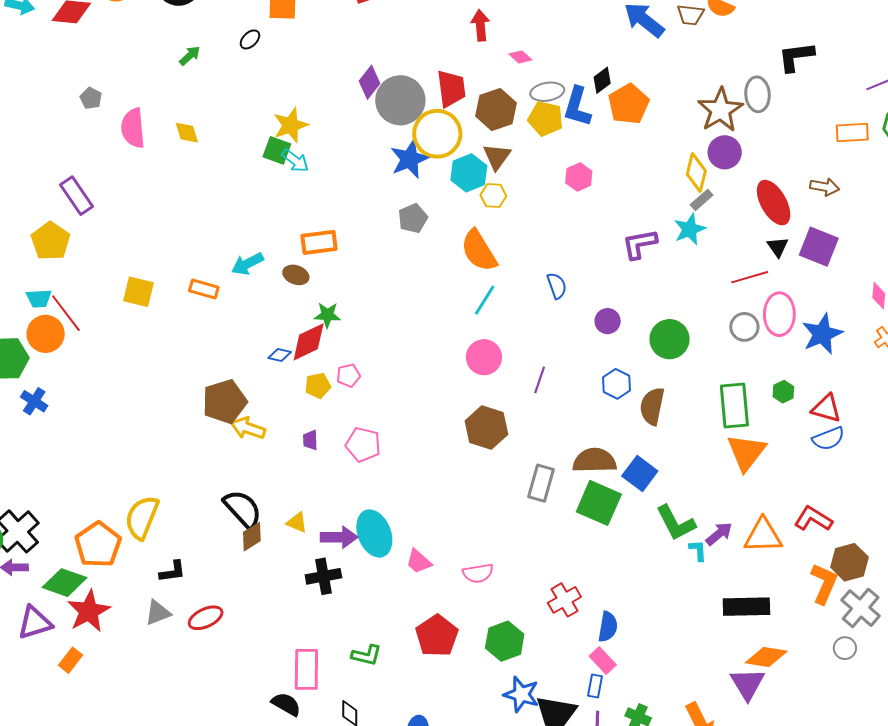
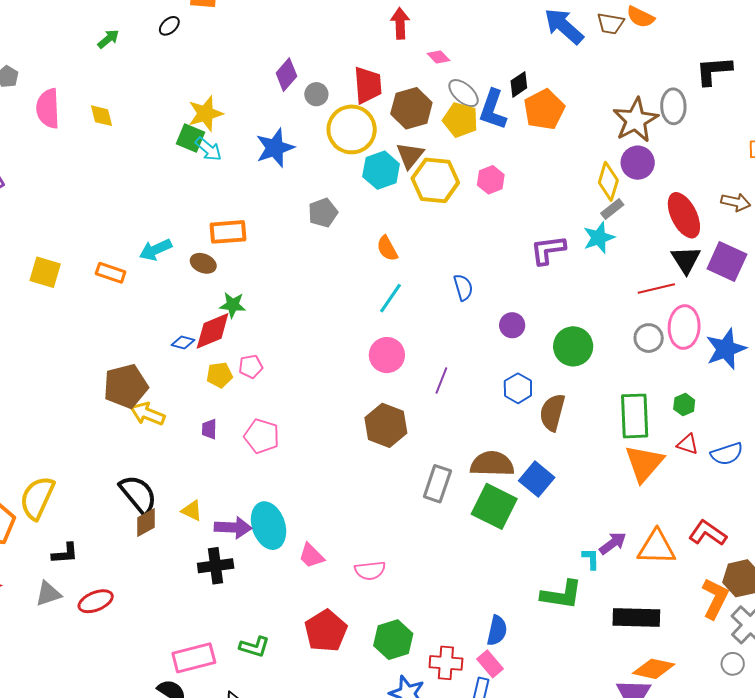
gray ellipse: (547, 92) -> (464, 93), turned 48
gray circle: (400, 100) -> (316, 94), size x0.5
blue star: (410, 159) -> (275, 148), moved
yellow hexagon: (493, 195) -> (435, 180), moved, size x1.8
black triangle: (778, 247) -> (686, 260), size x1.4
orange semicircle: (479, 251) -> (387, 248), size x0.6
red triangle: (826, 408) -> (688, 444), moved, size x0.7
green L-shape: (676, 523) -> (562, 595), moved, turned -57
red cross: (564, 600) -> (446, 663), moved, turned 32
pink rectangle: (306, 669) -> (194, 658), turned 72

